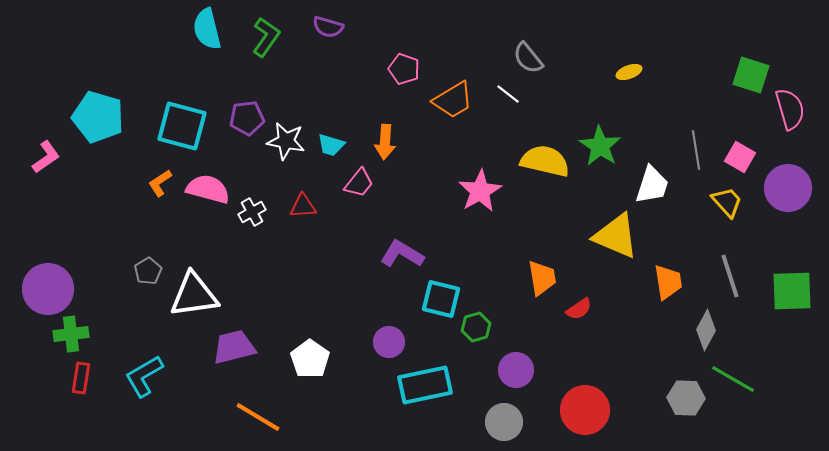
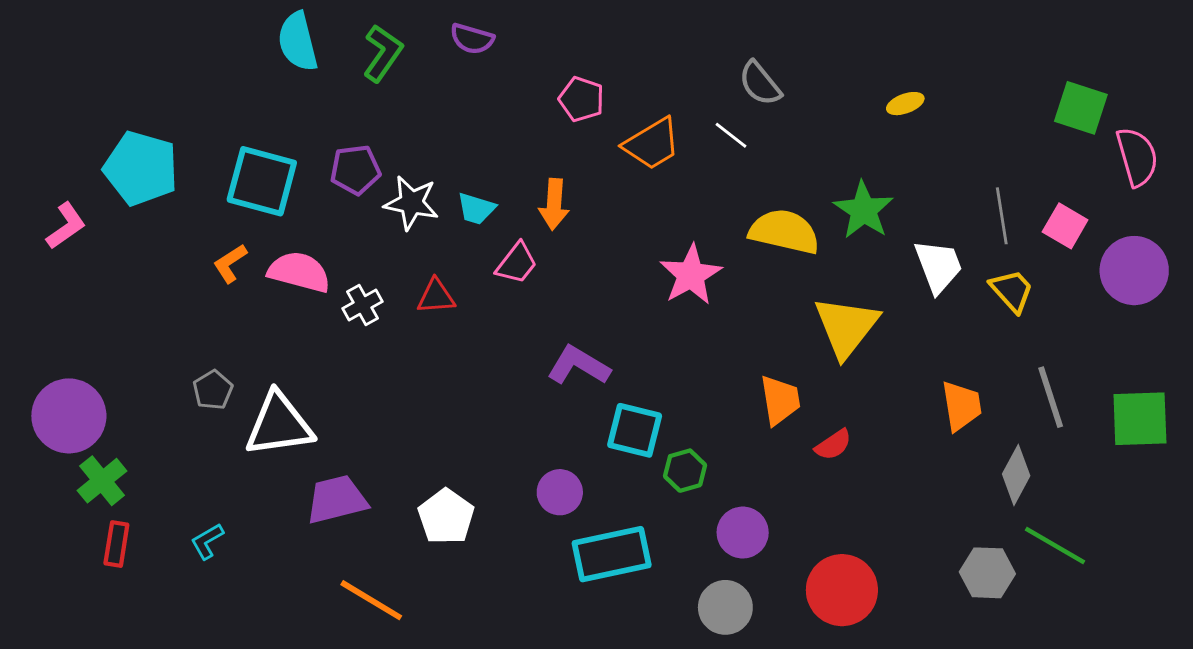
white trapezoid: (652, 185) -> (938, 266), turned -39
yellow trapezoid: (727, 202) -> (1012, 291), moved
yellow triangle: (616, 236) -> (846, 327), moved, turned 45
green cross: (71, 334) -> (102, 481), turned -32
cyan L-shape: (144, 376) -> (207, 541), size x0.6

